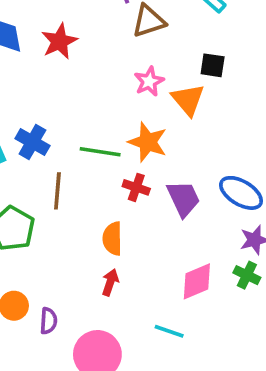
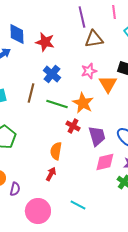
red star: (59, 41) -> (45, 42), turned 30
blue cross: (32, 142) -> (52, 74), moved
brown line: (57, 191) -> (31, 93), moved
pink diamond: (197, 281) -> (105, 162), moved

